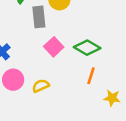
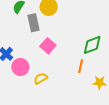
green diamond: (87, 48) -> (92, 45), moved, turned -45
pink circle: (13, 80) -> (20, 67), moved

